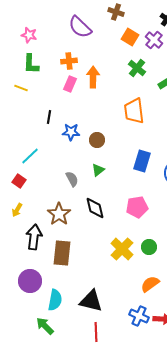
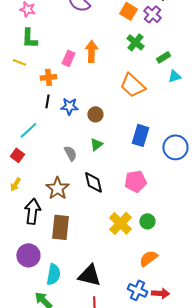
orange cross: (69, 61) -> (48, 77), moved
orange trapezoid: (134, 111) -> (132, 85), turned -40
black line: (49, 117) -> (47, 101), moved

